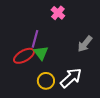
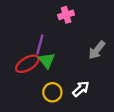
pink cross: (58, 13) -> (66, 15), turned 32
white arrow: (71, 78) -> (81, 89), size x0.7

